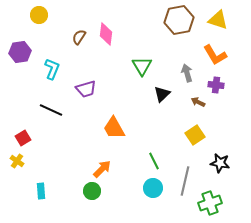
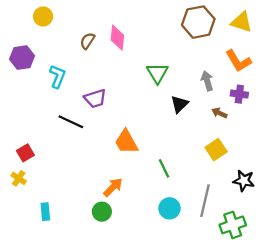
black line: (51, 110) -> (71, 122), moved
green line: (154, 161) -> (164, 168), moved

